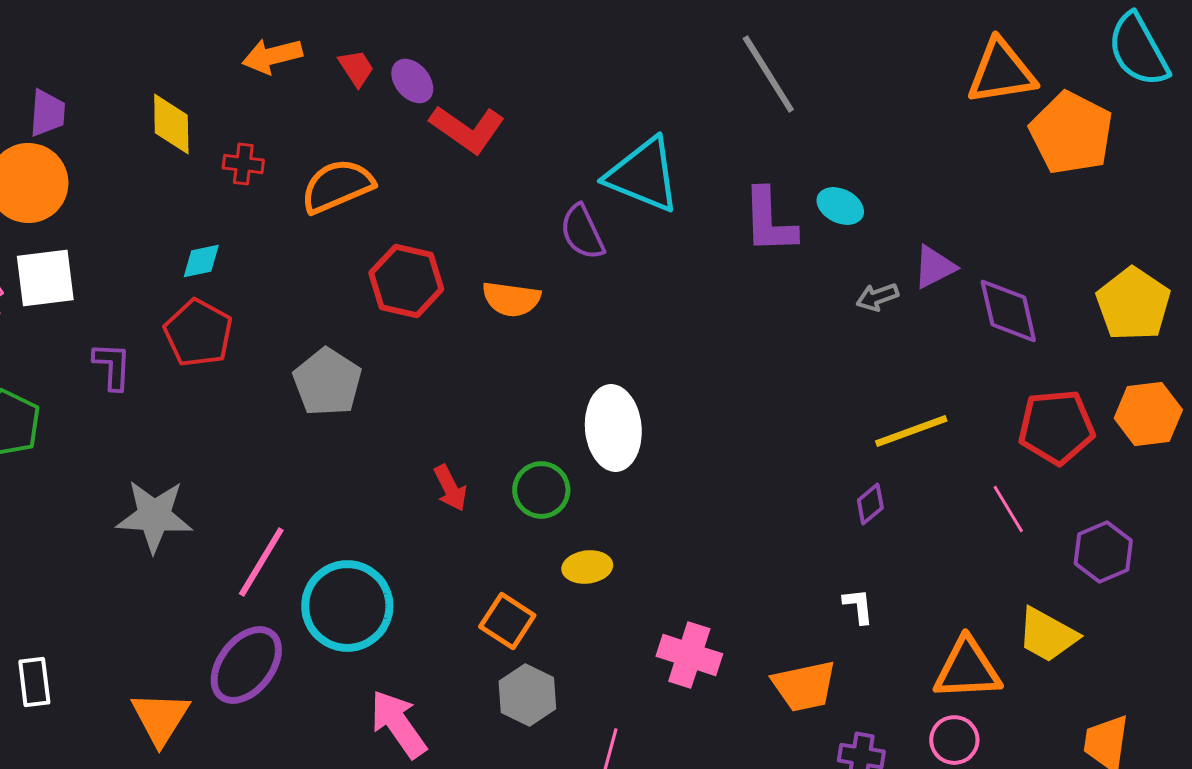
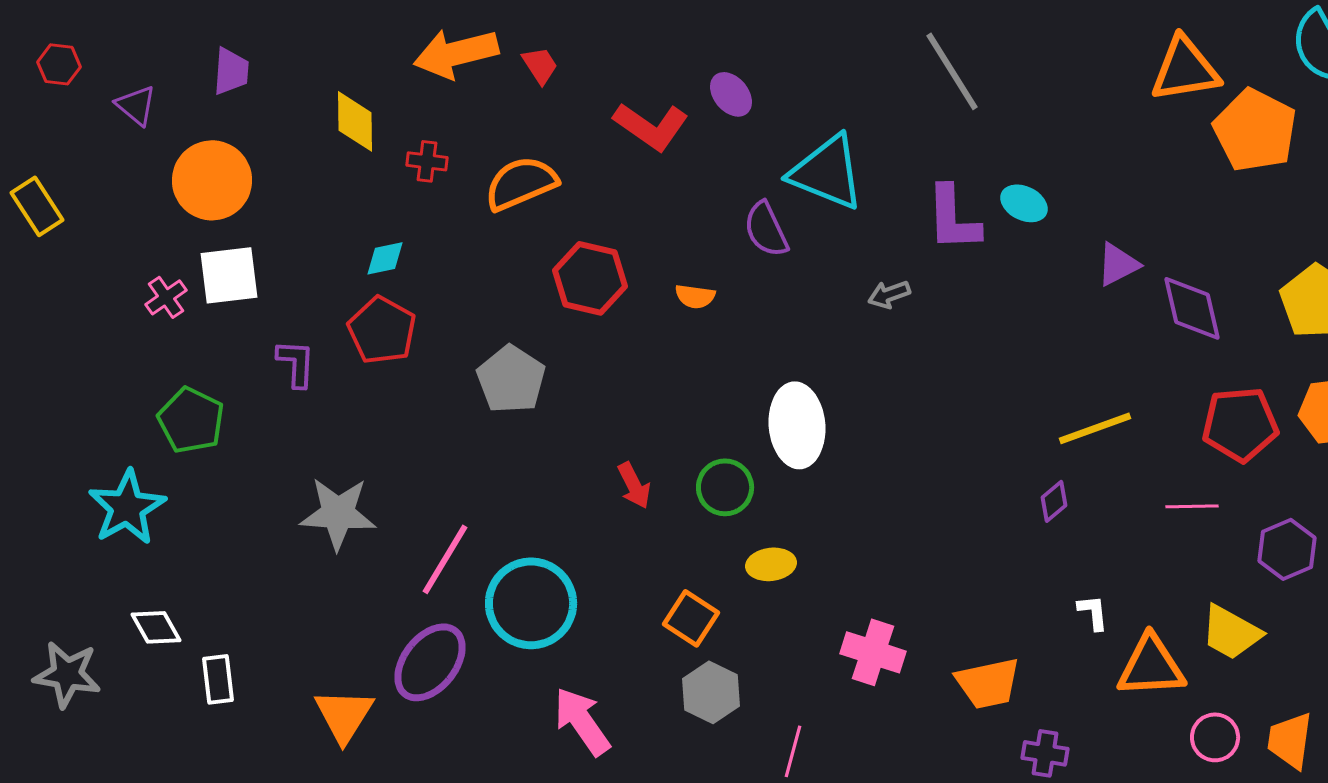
orange arrow: (272, 56) -> (456, 53), size x1.4
purple ellipse: (412, 81) -> (731, 94), moved
purple trapezoid: (47, 113) -> (231, 71), moved
gray arrow: (877, 297) -> (889, 294), moved
orange semicircle: (511, 299) -> (695, 296), size x0.7
pink line: (1008, 509) -> (1192, 506), turned -60
white L-shape: (858, 606) -> (1093, 612), moved
pink circle: (954, 740) -> (1215, 737), moved

